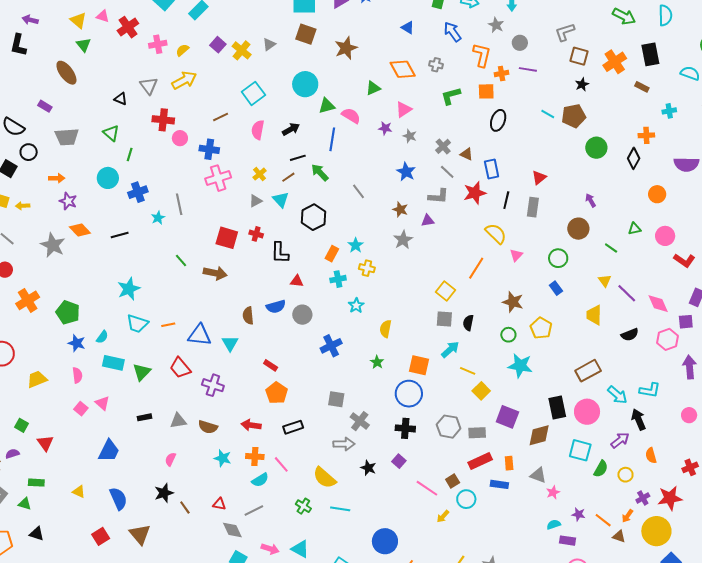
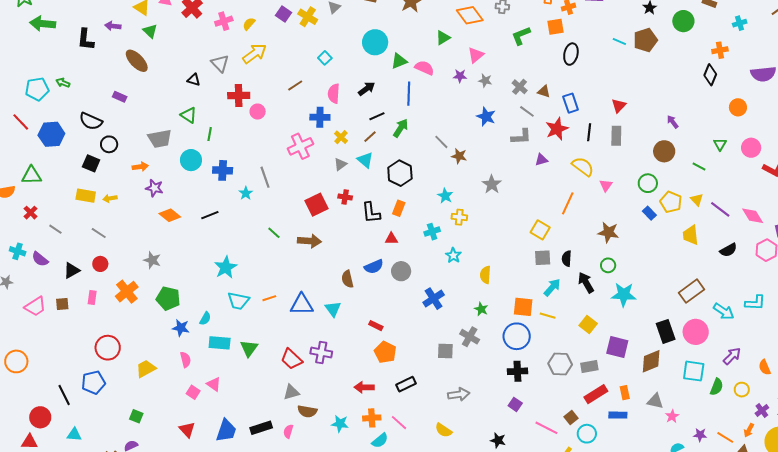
purple arrow: (30, 20) -> (113, 26), moved
cyan square: (253, 93) -> (325, 58), size x0.6
gray trapezoid: (67, 137) -> (160, 139), moved
green circle: (596, 148) -> (683, 21), moved
blue cross: (209, 149) -> (320, 117), moved
green arrow: (320, 172) -> (401, 128), turned 84
blue cross: (138, 192) -> (223, 170), turned 30
brown star: (400, 209) -> (459, 156), moved
purple triangle: (428, 220) -> (541, 160), moved
green triangle: (635, 229) -> (720, 144), turned -40
red square: (227, 238) -> (316, 205), turned -35
gray star: (53, 245) -> (152, 260), moved, size x0.7
orange rectangle: (332, 254) -> (399, 208), moved
yellow pentagon: (541, 328) -> (671, 202), moved
red trapezoid: (180, 368) -> (292, 359), moved
yellow line: (468, 371) -> (548, 316), moved
black rectangle: (144, 417) -> (261, 428), moved, size x1.5
black arrow: (639, 419) -> (586, 283), moved
gray cross: (360, 421) -> (470, 337), moved
brown semicircle: (208, 427) -> (307, 411), moved
red triangle: (45, 443) -> (187, 430), moved
black star: (368, 468) -> (498, 440), moved
yellow semicircle: (324, 478) -> (443, 430), size x0.7

